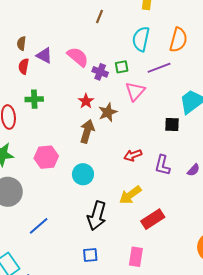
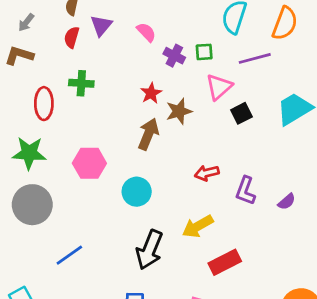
purple triangle: (44, 55) -> (101, 25), turned 36
pink semicircle: (78, 57) -> (146, 32), size x0.7
black square: (172, 125) -> (242, 113), moved, turned -35

